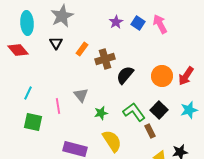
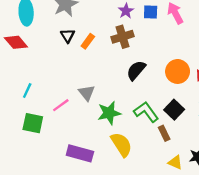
blue square: (138, 23) -> (151, 12), turned -32
black triangle: (56, 43) -> (68, 36), moved
brown cross: (105, 59) -> (123, 37), moved
pink line: (58, 106) -> (61, 105), turned 63
green star: (101, 113) -> (109, 113), size x1.5

